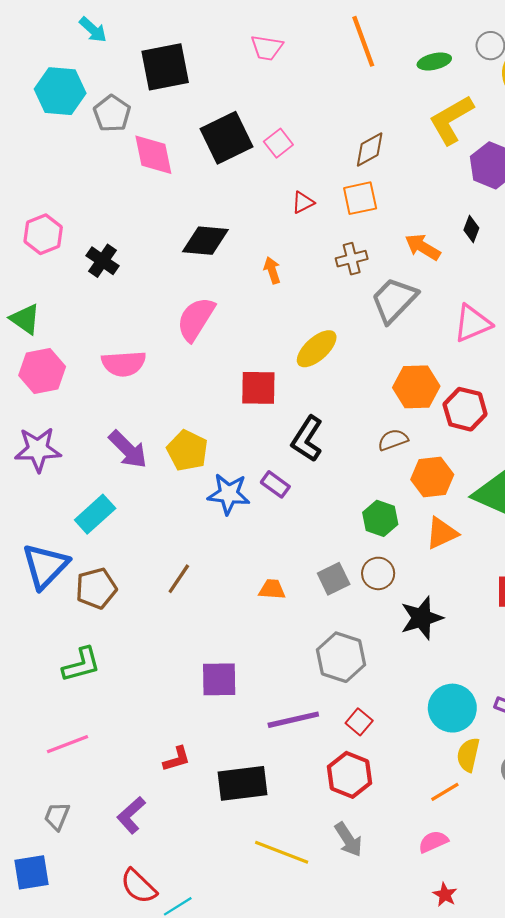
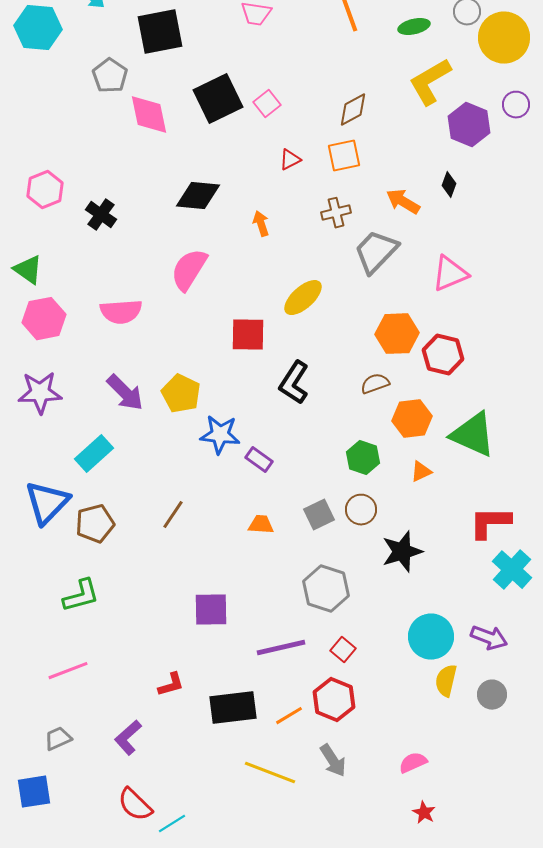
cyan hexagon: (60, 91) -> (38, 28), moved
purple rectangle: (275, 484) -> (259, 460), moved
orange triangle: (442, 533) -> (421, 472), size x0.7
orange line: (445, 792) -> (289, 716), moved
gray trapezoid: (57, 816) -> (58, 739), turned 44

